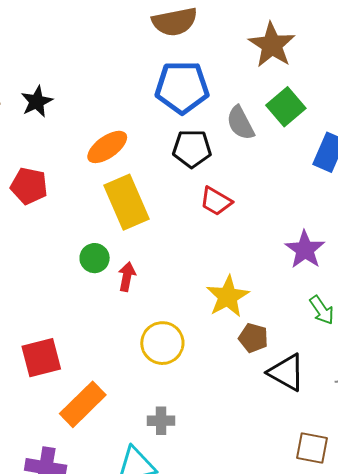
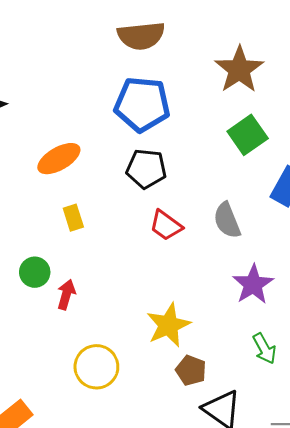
gray semicircle: (240, 123) -> (227, 220), moved
yellow rectangle: (126, 202) -> (73, 218), size x0.5

